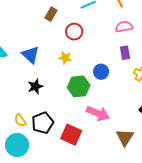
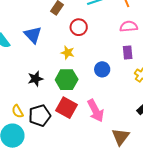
blue triangle: (31, 55) -> (33, 35), moved
green hexagon: (79, 86) -> (67, 80), moved
pink arrow: (98, 113) -> (96, 111), turned 35
red square: (71, 135) -> (66, 108), moved

